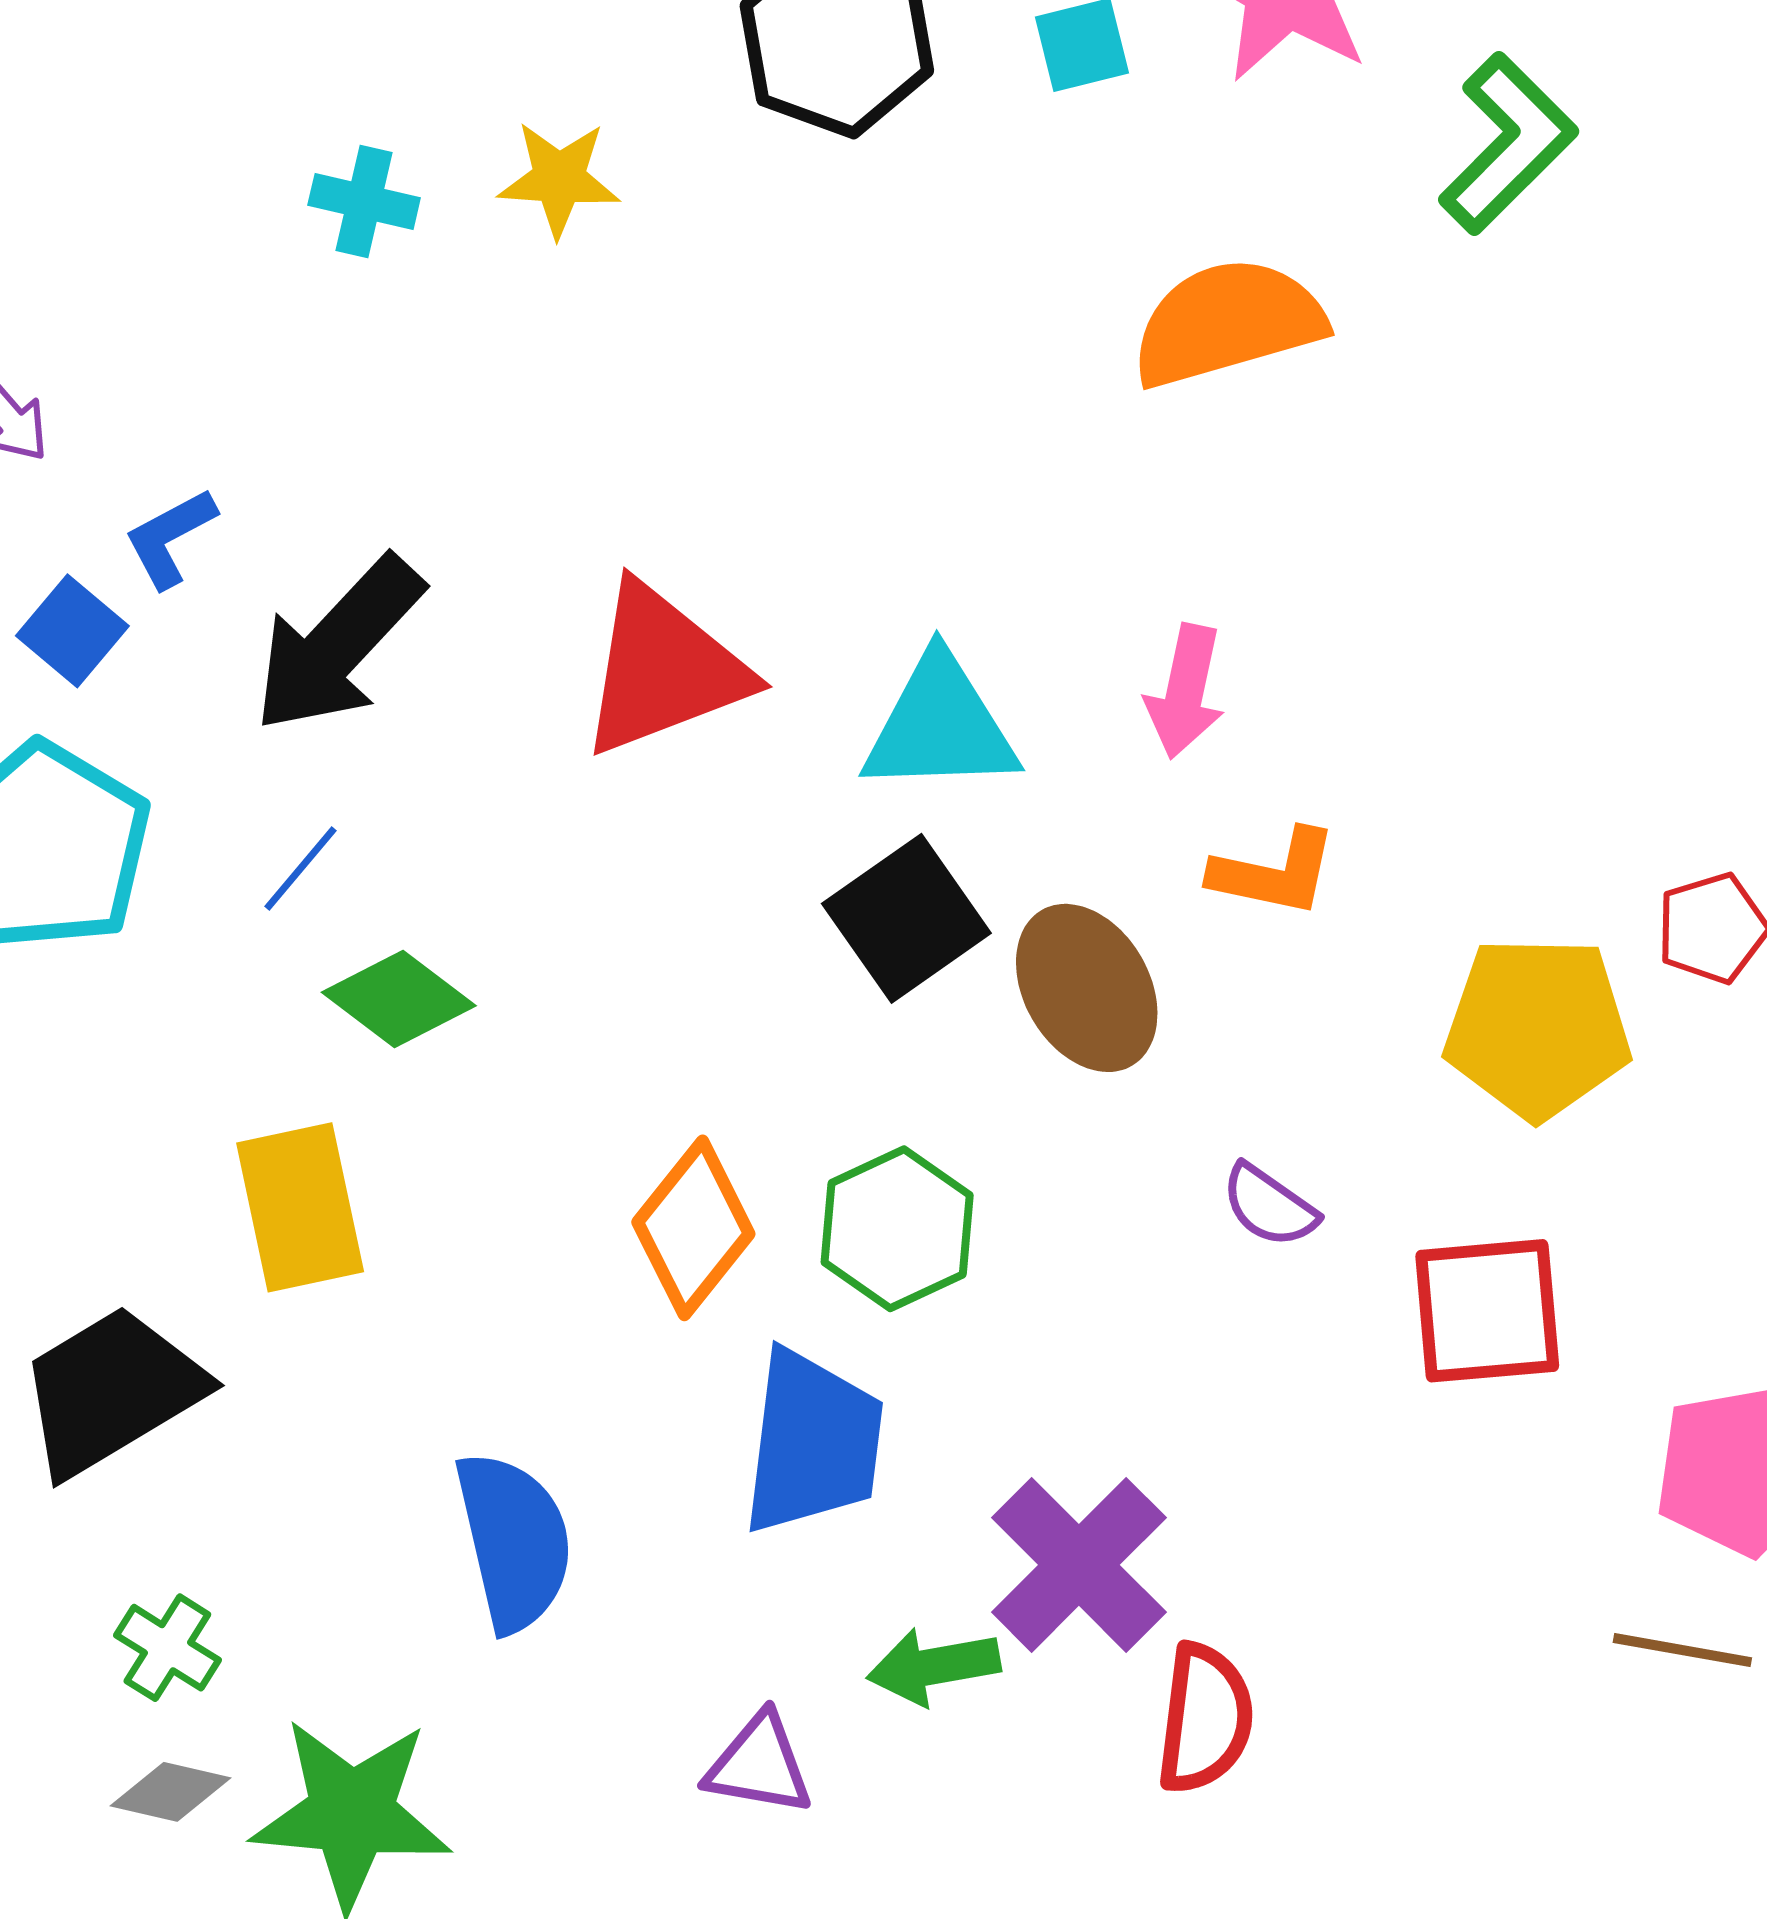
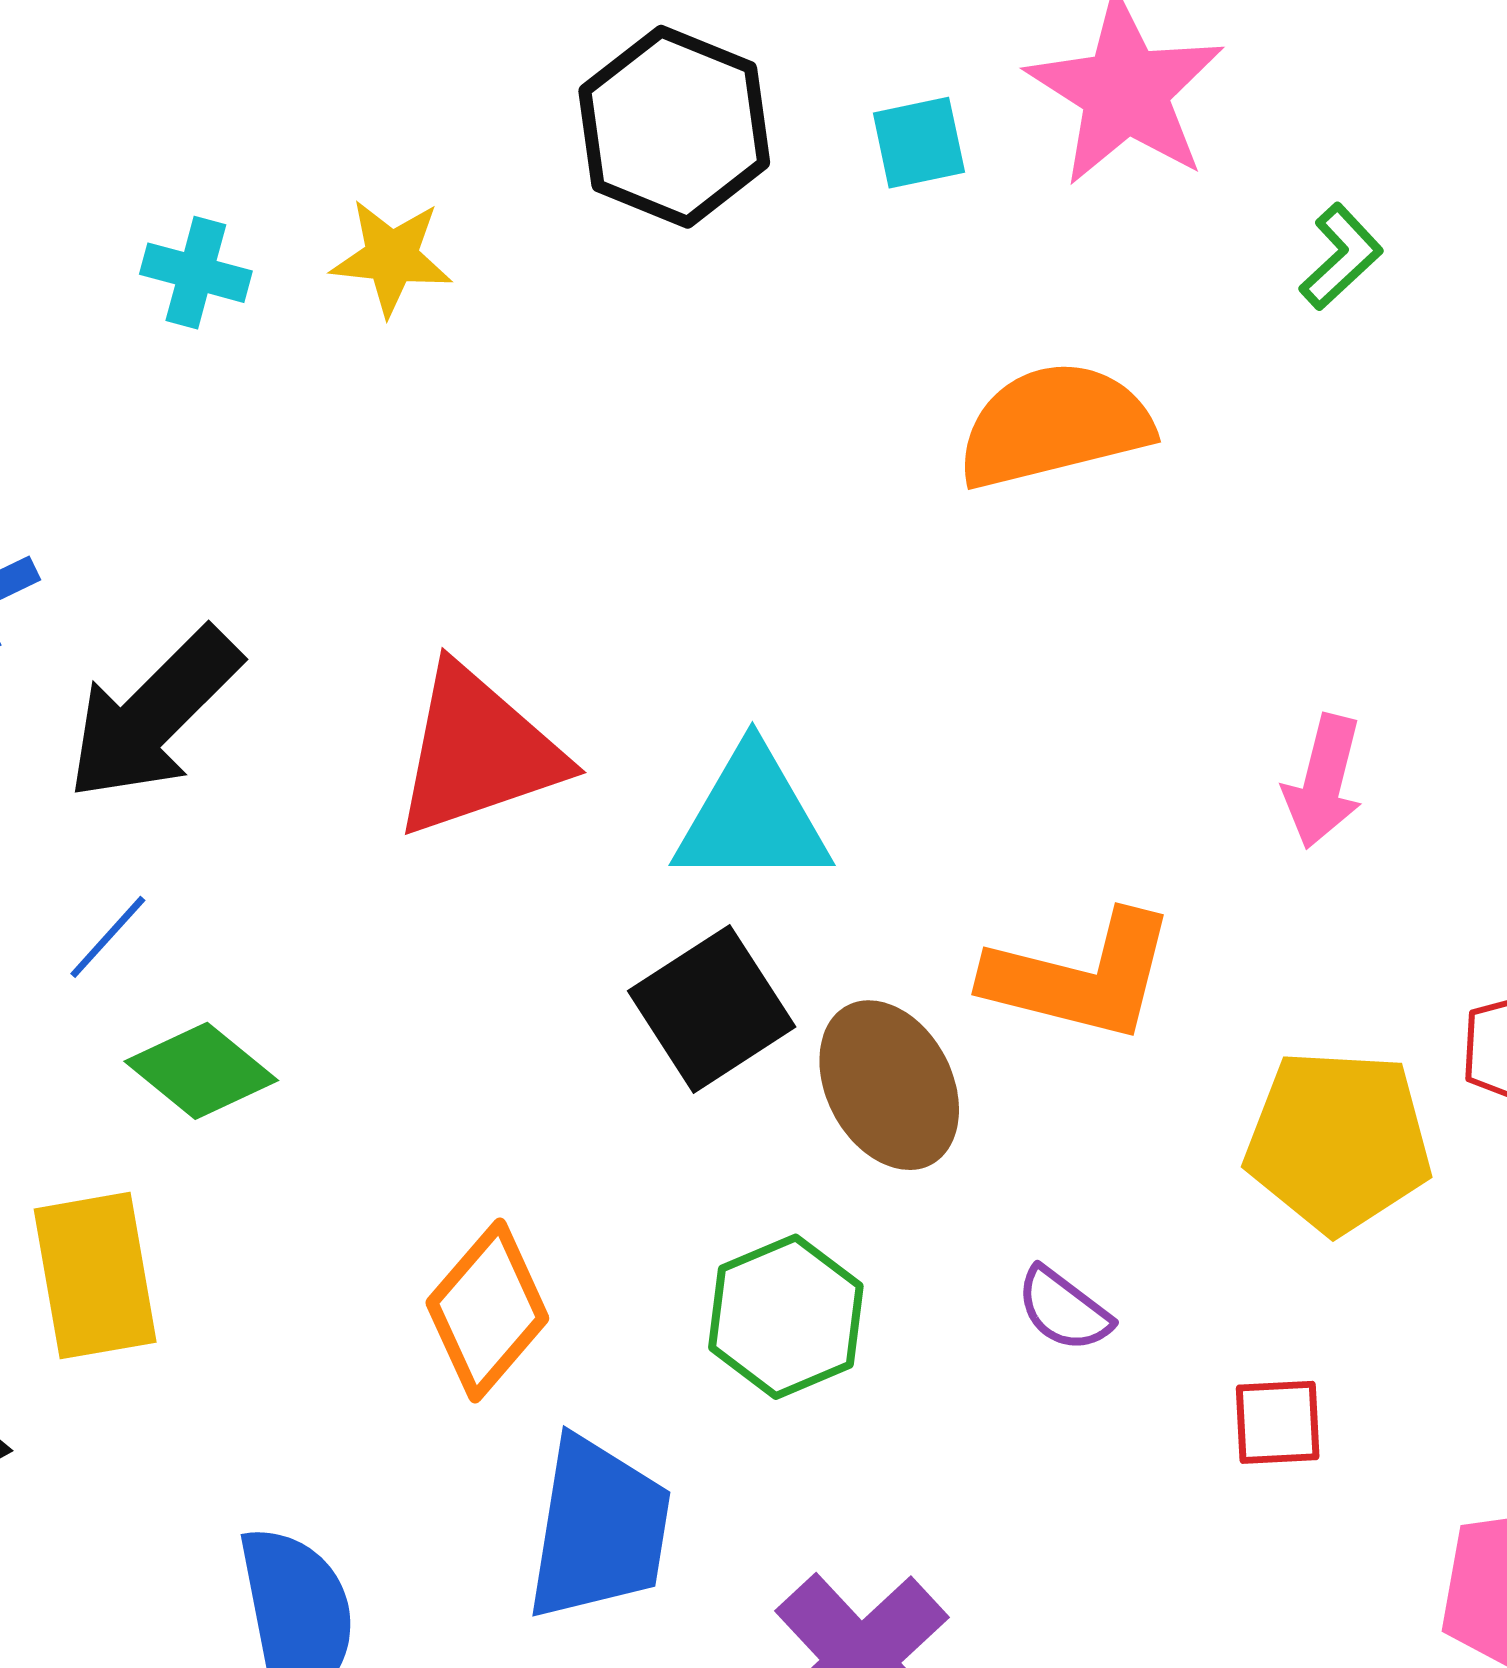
green L-shape: (1508, 144) -> (1341, 257), size x0.6
pink arrow: (1185, 691) -> (1323, 782), moved
orange L-shape: (1274, 873) -> (1081, 977), size x1.5
green hexagon: (897, 1229) -> (786, 1317), moved
red square: (1487, 1311) -> (1278, 1422), size x0.6

